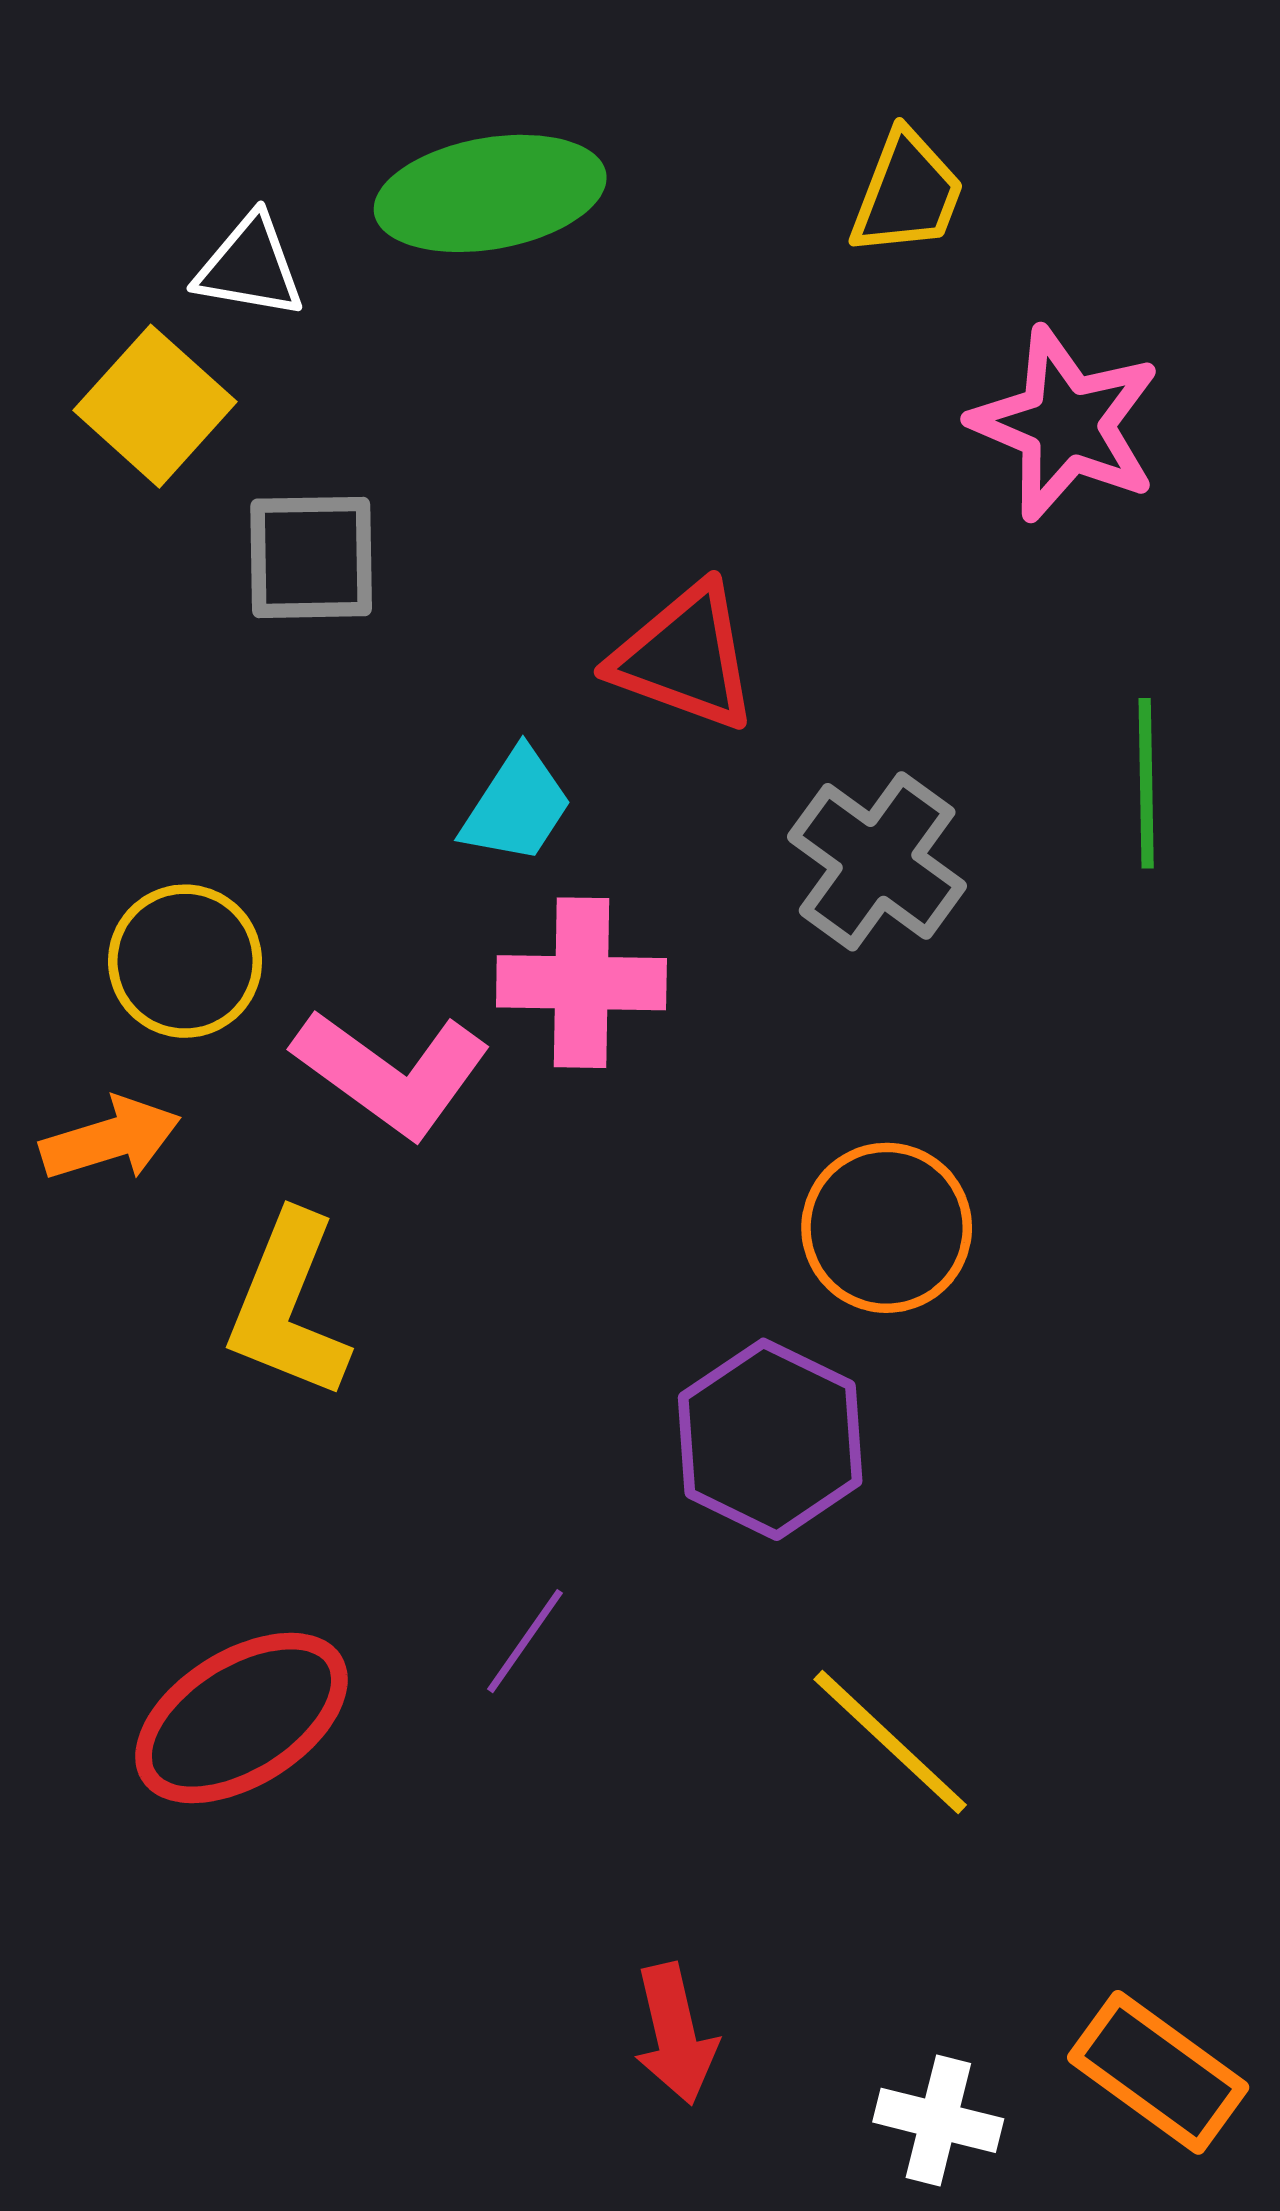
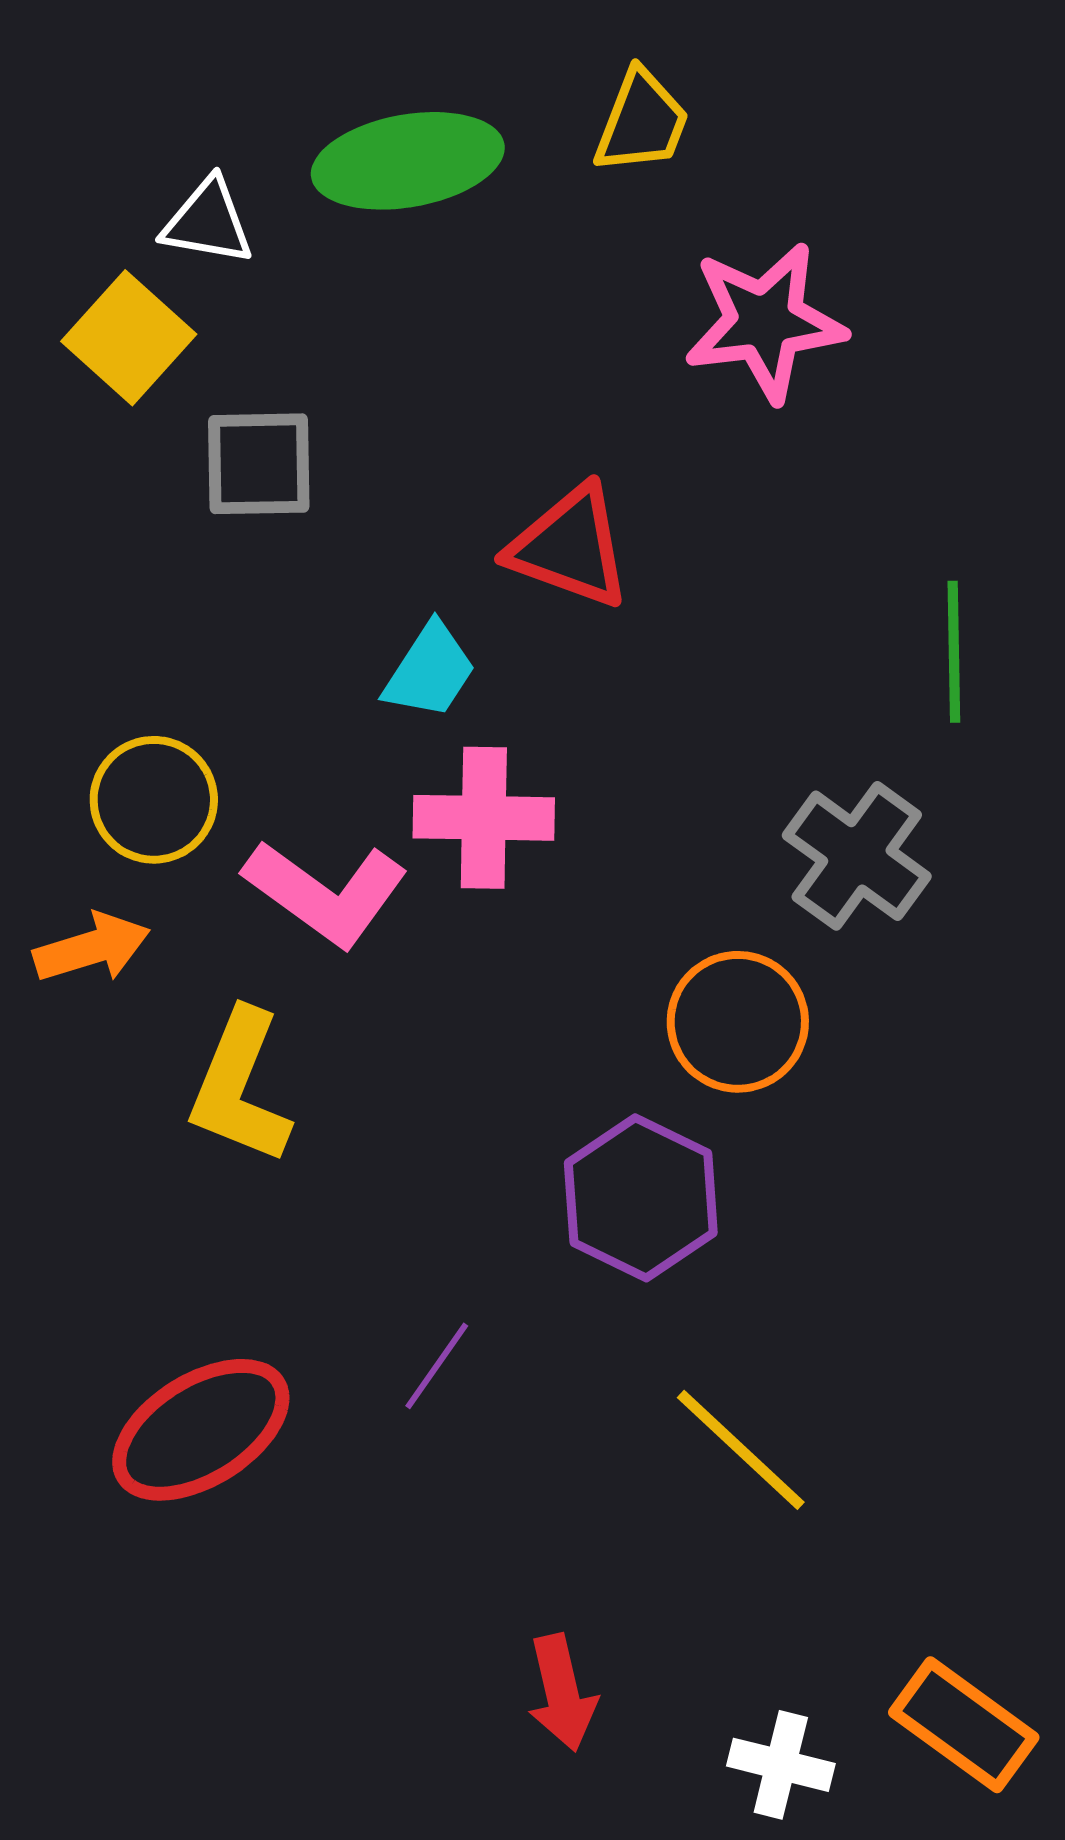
yellow trapezoid: (907, 193) -> (642, 122), moved
pink star: (1066, 424) -> (765, 322), moved, turned -30
gray cross: (877, 861) -> (857, 856), moved

